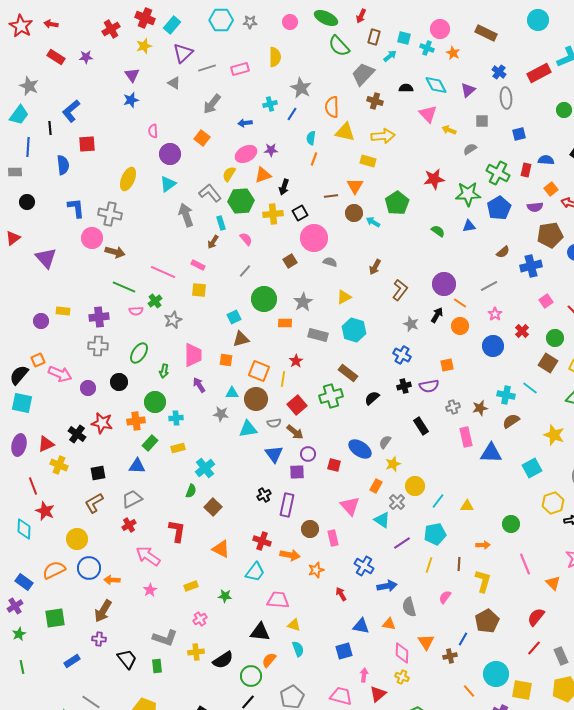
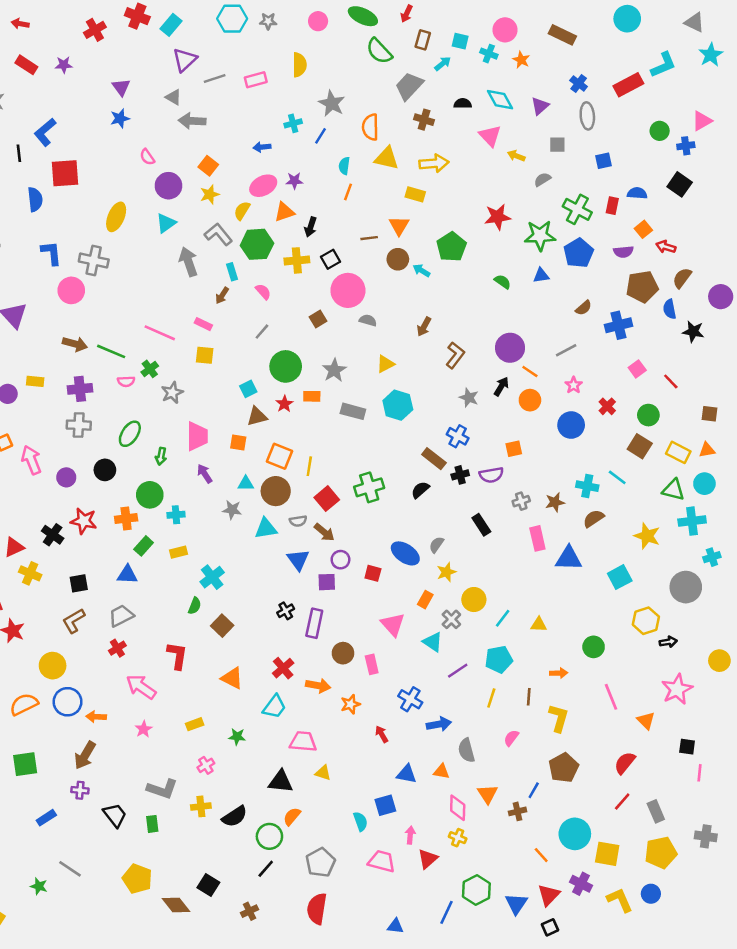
yellow star: (144, 46) -> (210, 194), moved
gray arrow: (212, 104) -> (192, 121), moved, turned 55
pink semicircle: (153, 131) -> (147, 157), turned -32
red square: (87, 144) -> (65, 173), size x1.4
brown arrow: (115, 252) -> (75, 344), moved
red star: (296, 361) -> (284, 404), moved
brown rectangle: (348, 373) -> (434, 459), moved
pink arrow: (60, 374) -> (31, 460), turned -135
red cross: (262, 541) -> (283, 668), turned 30
cyan semicircle: (298, 649) -> (360, 821), moved

